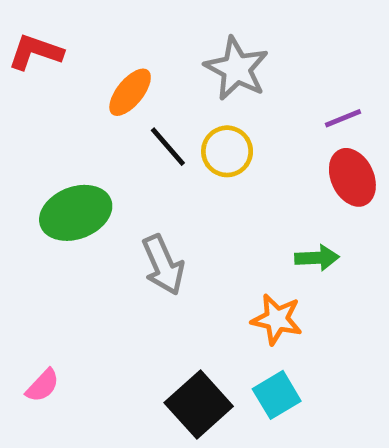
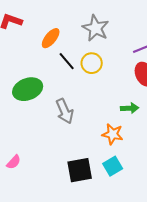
black square: (199, 404) -> (80, 170), turned 32

